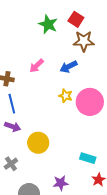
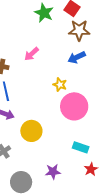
blue arrow: (69, 67) -> (77, 57), moved
pink circle: (90, 102) -> (74, 106), moved

